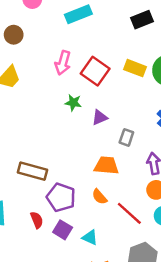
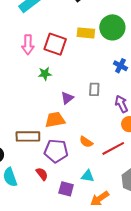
purple triangle: (100, 118) -> (67, 98), moved
orange trapezoid: (106, 166) -> (55, 120), moved
red line: (129, 213) -> (113, 148), turned -55
purple square: (63, 230) -> (66, 189), moved

